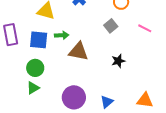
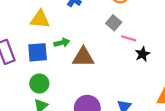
pink line: (145, 28) -> (129, 38), moved
black star: (118, 61) -> (142, 54), moved

